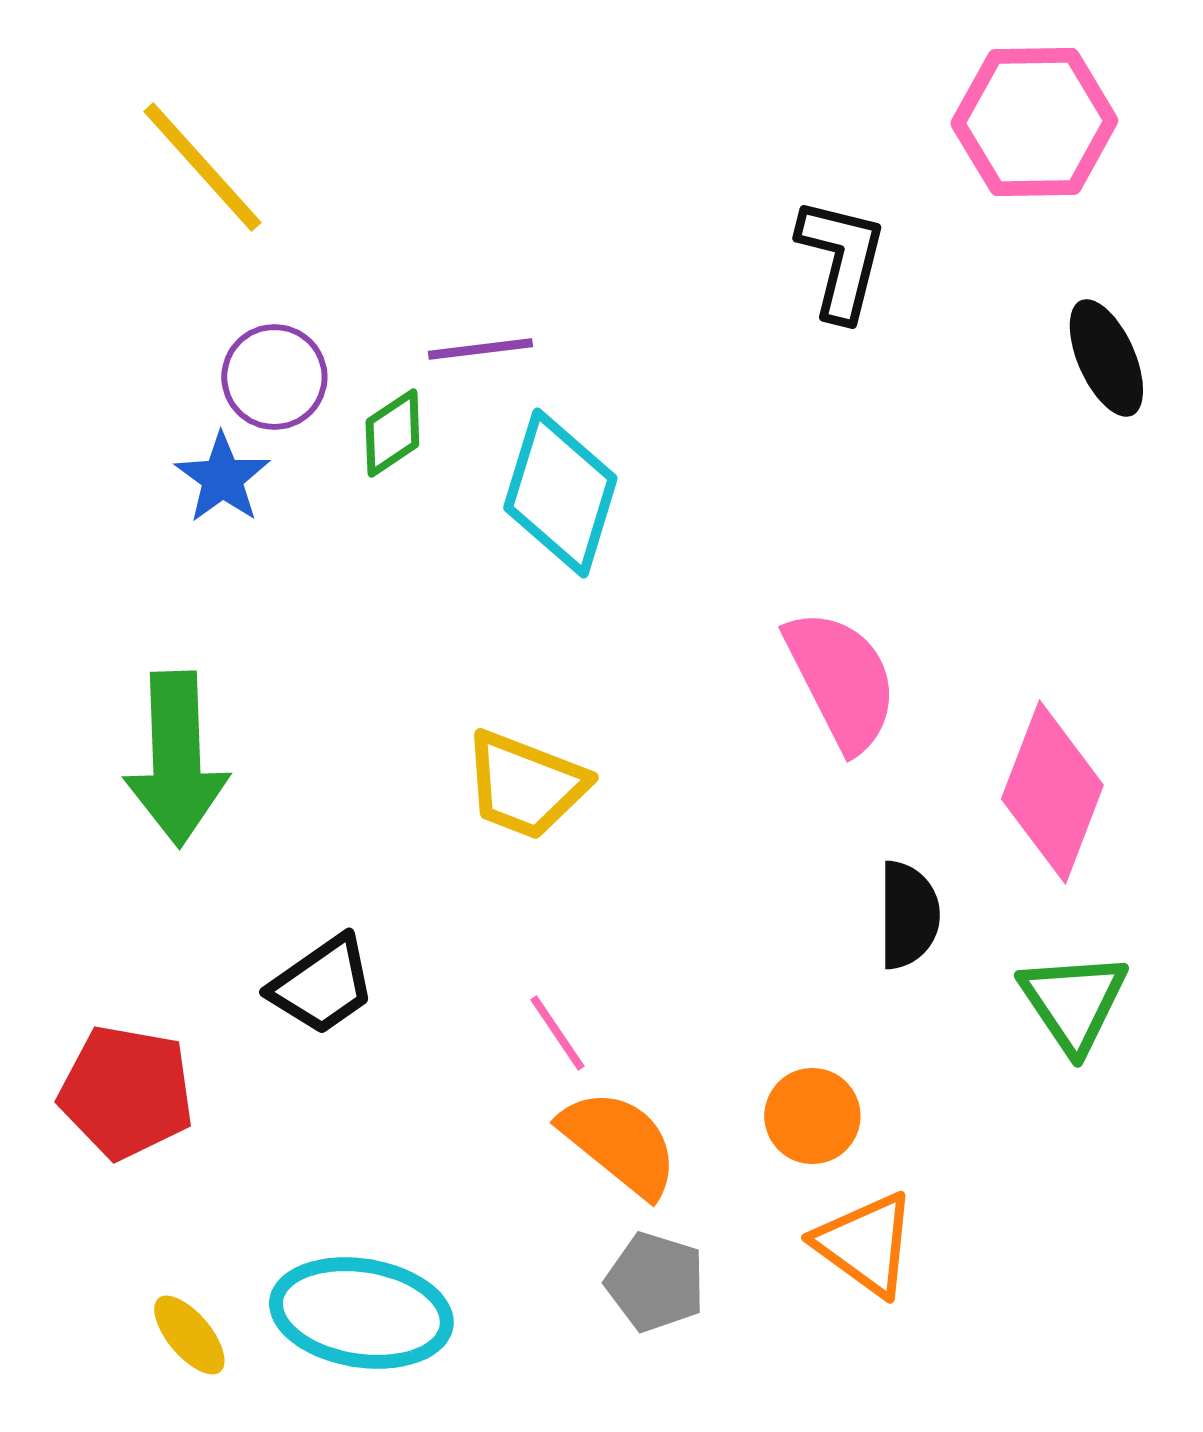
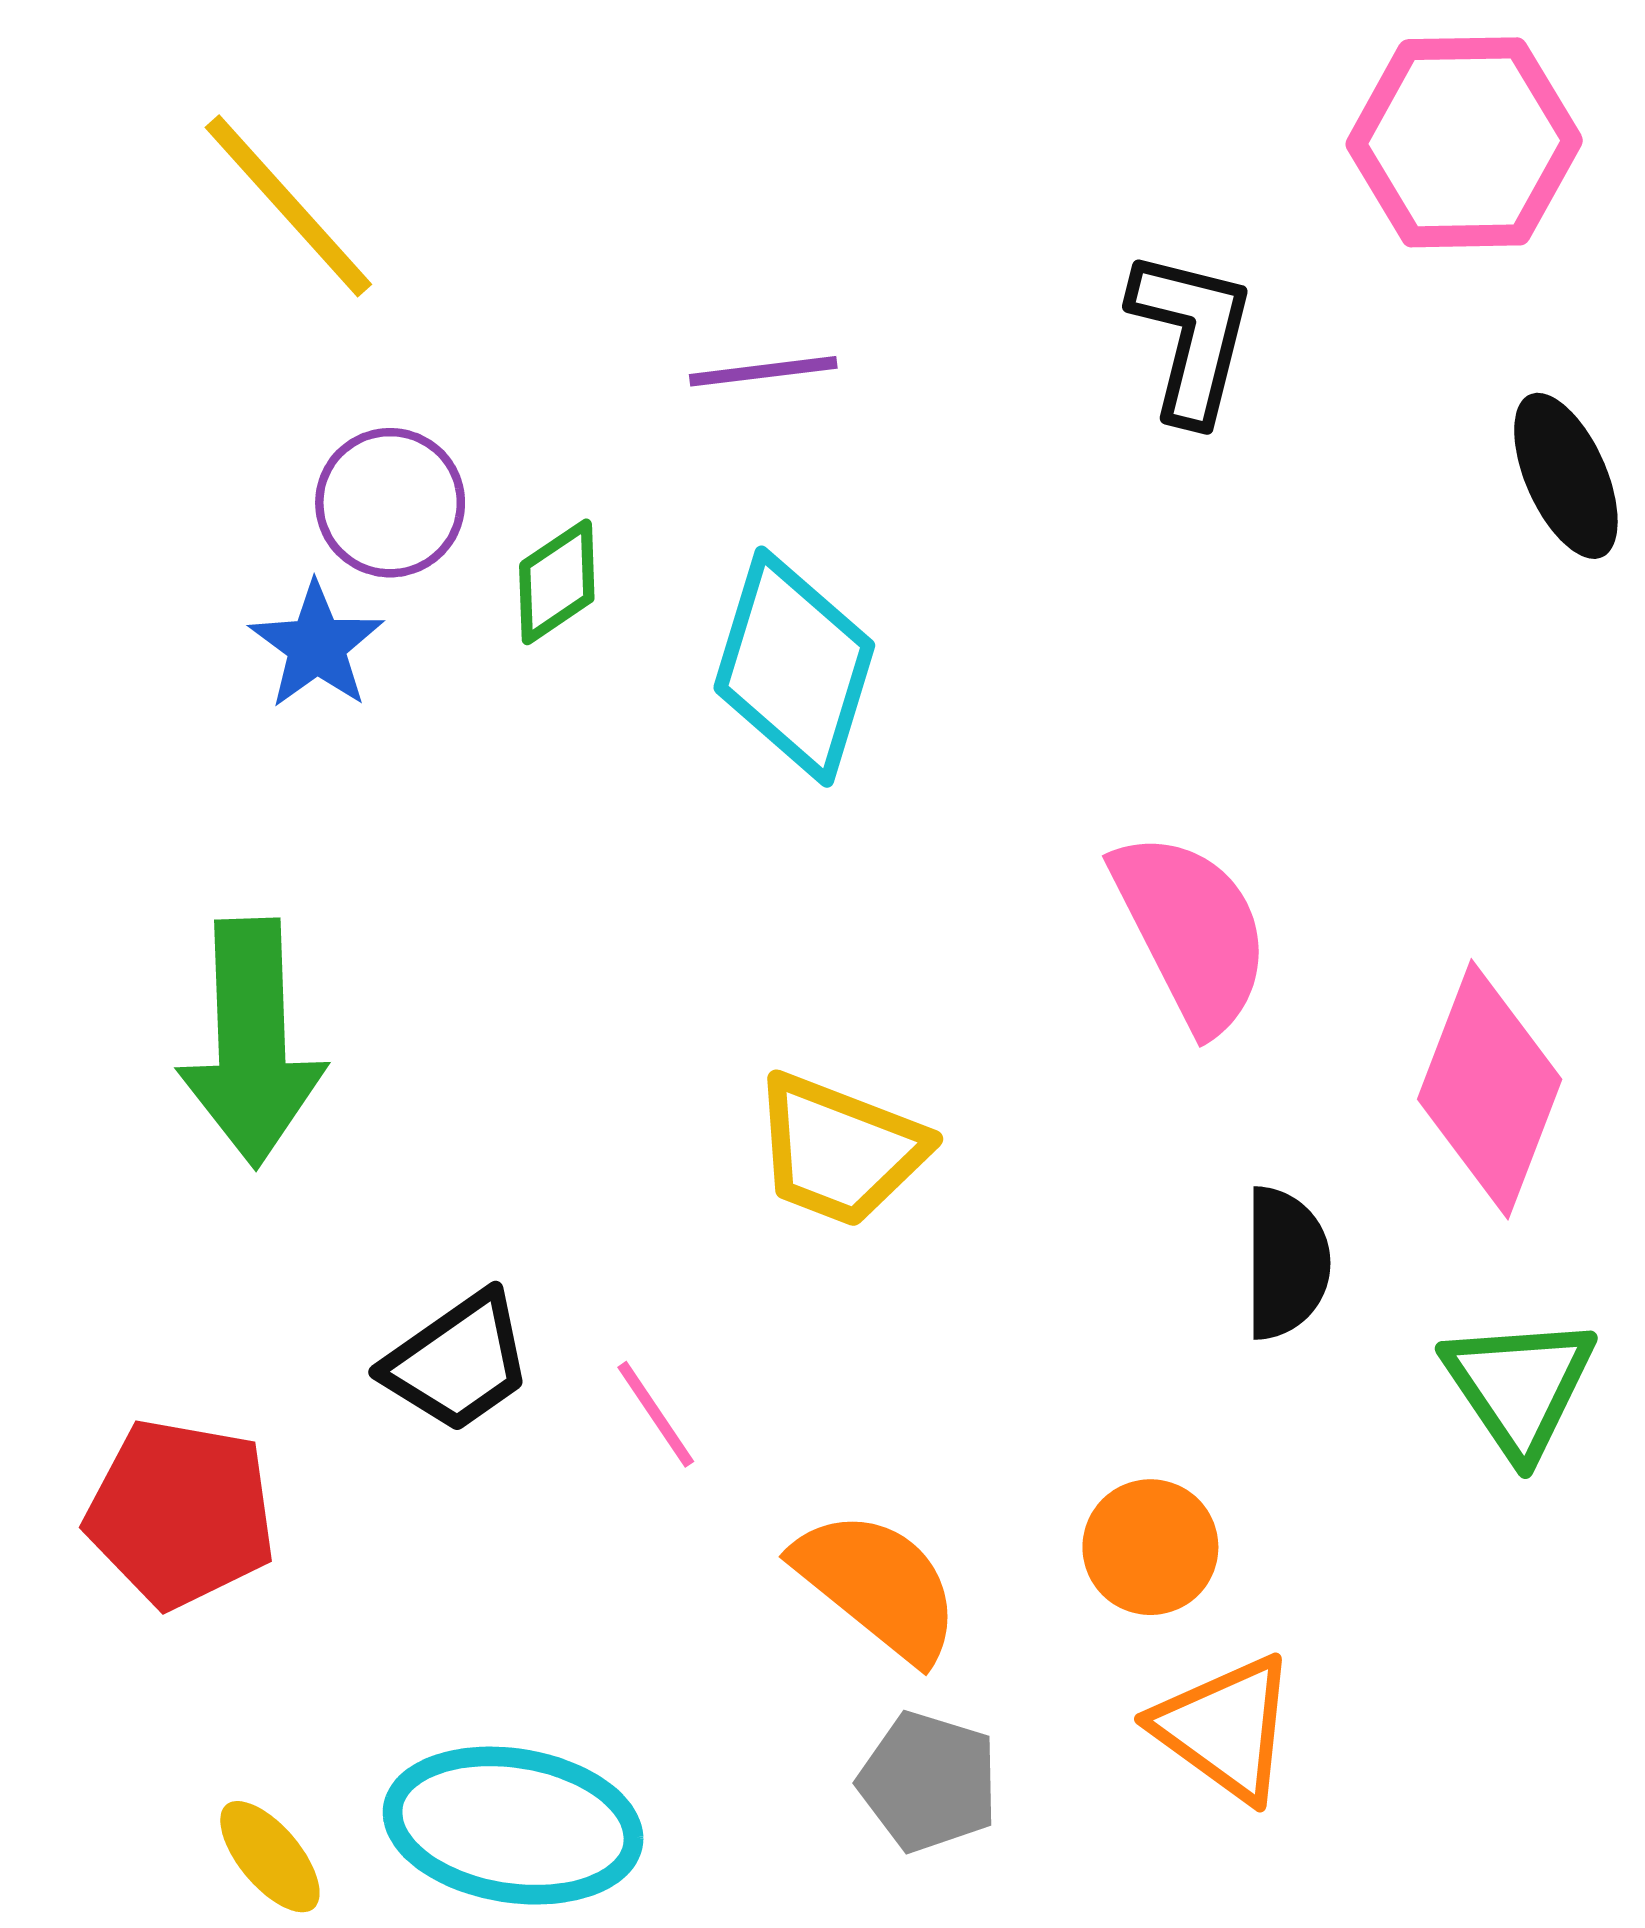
purple line: (480, 349) -> (763, 371), moved
yellow trapezoid: (525, 785) -> (840, 1150), moved
pink line: (557, 1033) -> (656, 1414), moved

